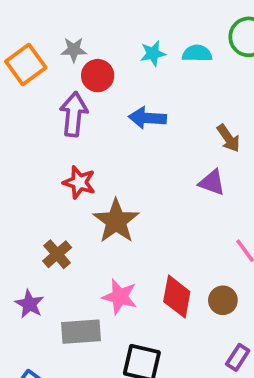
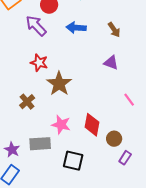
purple arrow: (74, 114) -> (36, 26), turned -50
brown arrow: (228, 138) -> (114, 30), moved
brown circle: (223, 300) -> (114, 139), moved
purple star: (29, 304) -> (12, 150), moved

